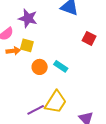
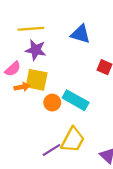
yellow square: (27, 45) -> (37, 80), size x1.5
cyan rectangle: (61, 66) -> (76, 100), size x1.6

